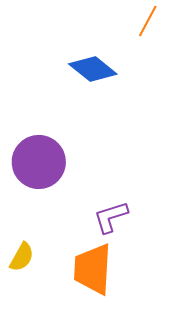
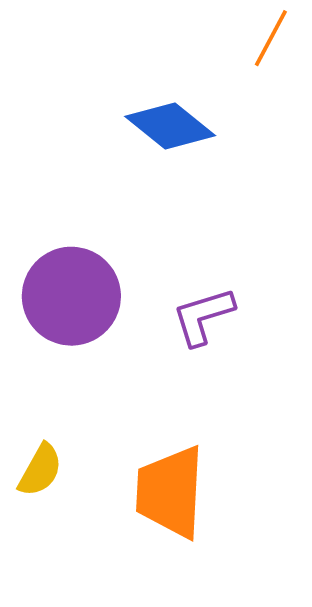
purple L-shape: (111, 217) -> (203, 316), moved

